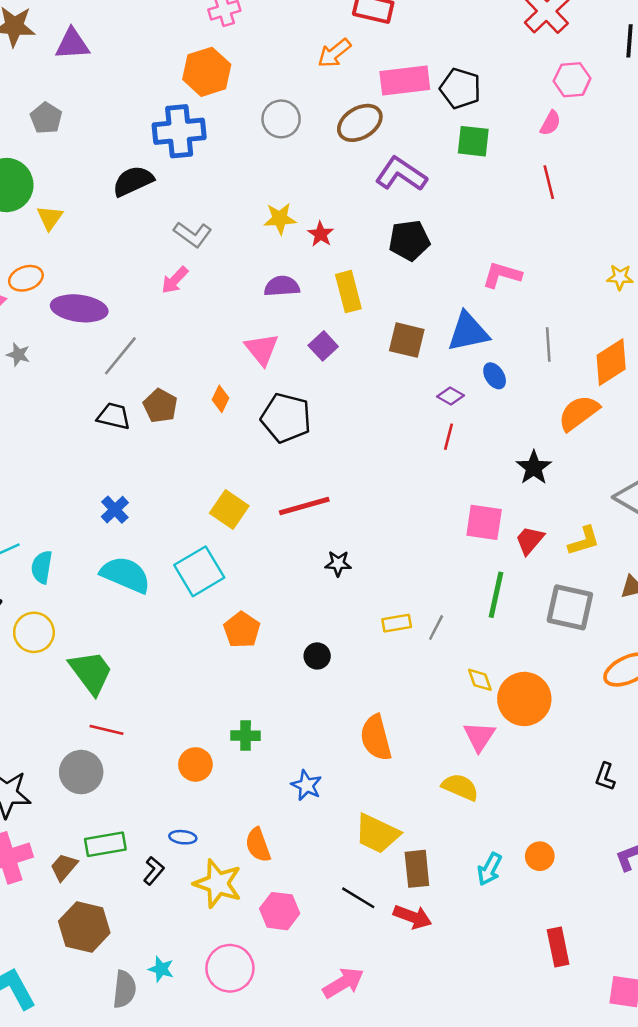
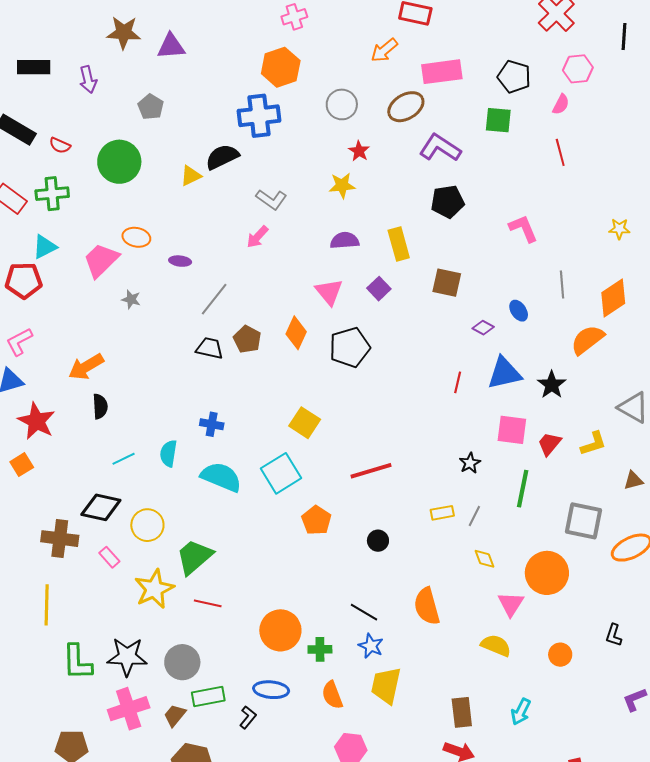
black pentagon: (460, 88) -> (514, 77), moved
yellow triangle: (50, 218) -> (191, 176), moved, turned 30
red star: (321, 234) -> (359, 151), moved
pink L-shape: (502, 275) -> (523, 228), turned 52
orange ellipse: (26, 278) -> (136, 237), turned 32
purple ellipse: (79, 308) -> (180, 261), size x0.5
blue triangle: (468, 332) -> (504, 373), moved
orange diamond: (221, 399) -> (296, 333), size x1.5
black pentagon: (286, 418) -> (350, 347), turned -30
red line: (449, 437) -> (458, 382), moved
red line: (304, 506) -> (371, 471), moved
blue cross: (115, 510) -> (212, 424), turned -35
black star: (338, 563) -> (470, 463), moved, turned -30
cyan semicircle: (42, 567) -> (168, 453), moved
gray square: (570, 607) -> (583, 521), moved
green trapezoid: (91, 672) -> (194, 557), turned -93
yellow diamond: (480, 680) -> (485, 559), moved
green cross: (246, 736) -> (320, 649), moved
orange circle: (195, 764) -> (280, 630), size x1.5
gray circle: (81, 772) -> (182, 662), moved
yellow trapezoid: (377, 834) -> (386, 685), moved, turned 78
blue ellipse: (183, 837) -> (271, 690), size x1.6
orange circle: (540, 856) -> (560, 655), moved
yellow star: (218, 884) -> (154, 589), moved, turned 30
black line: (358, 898) -> (364, 612), moved

